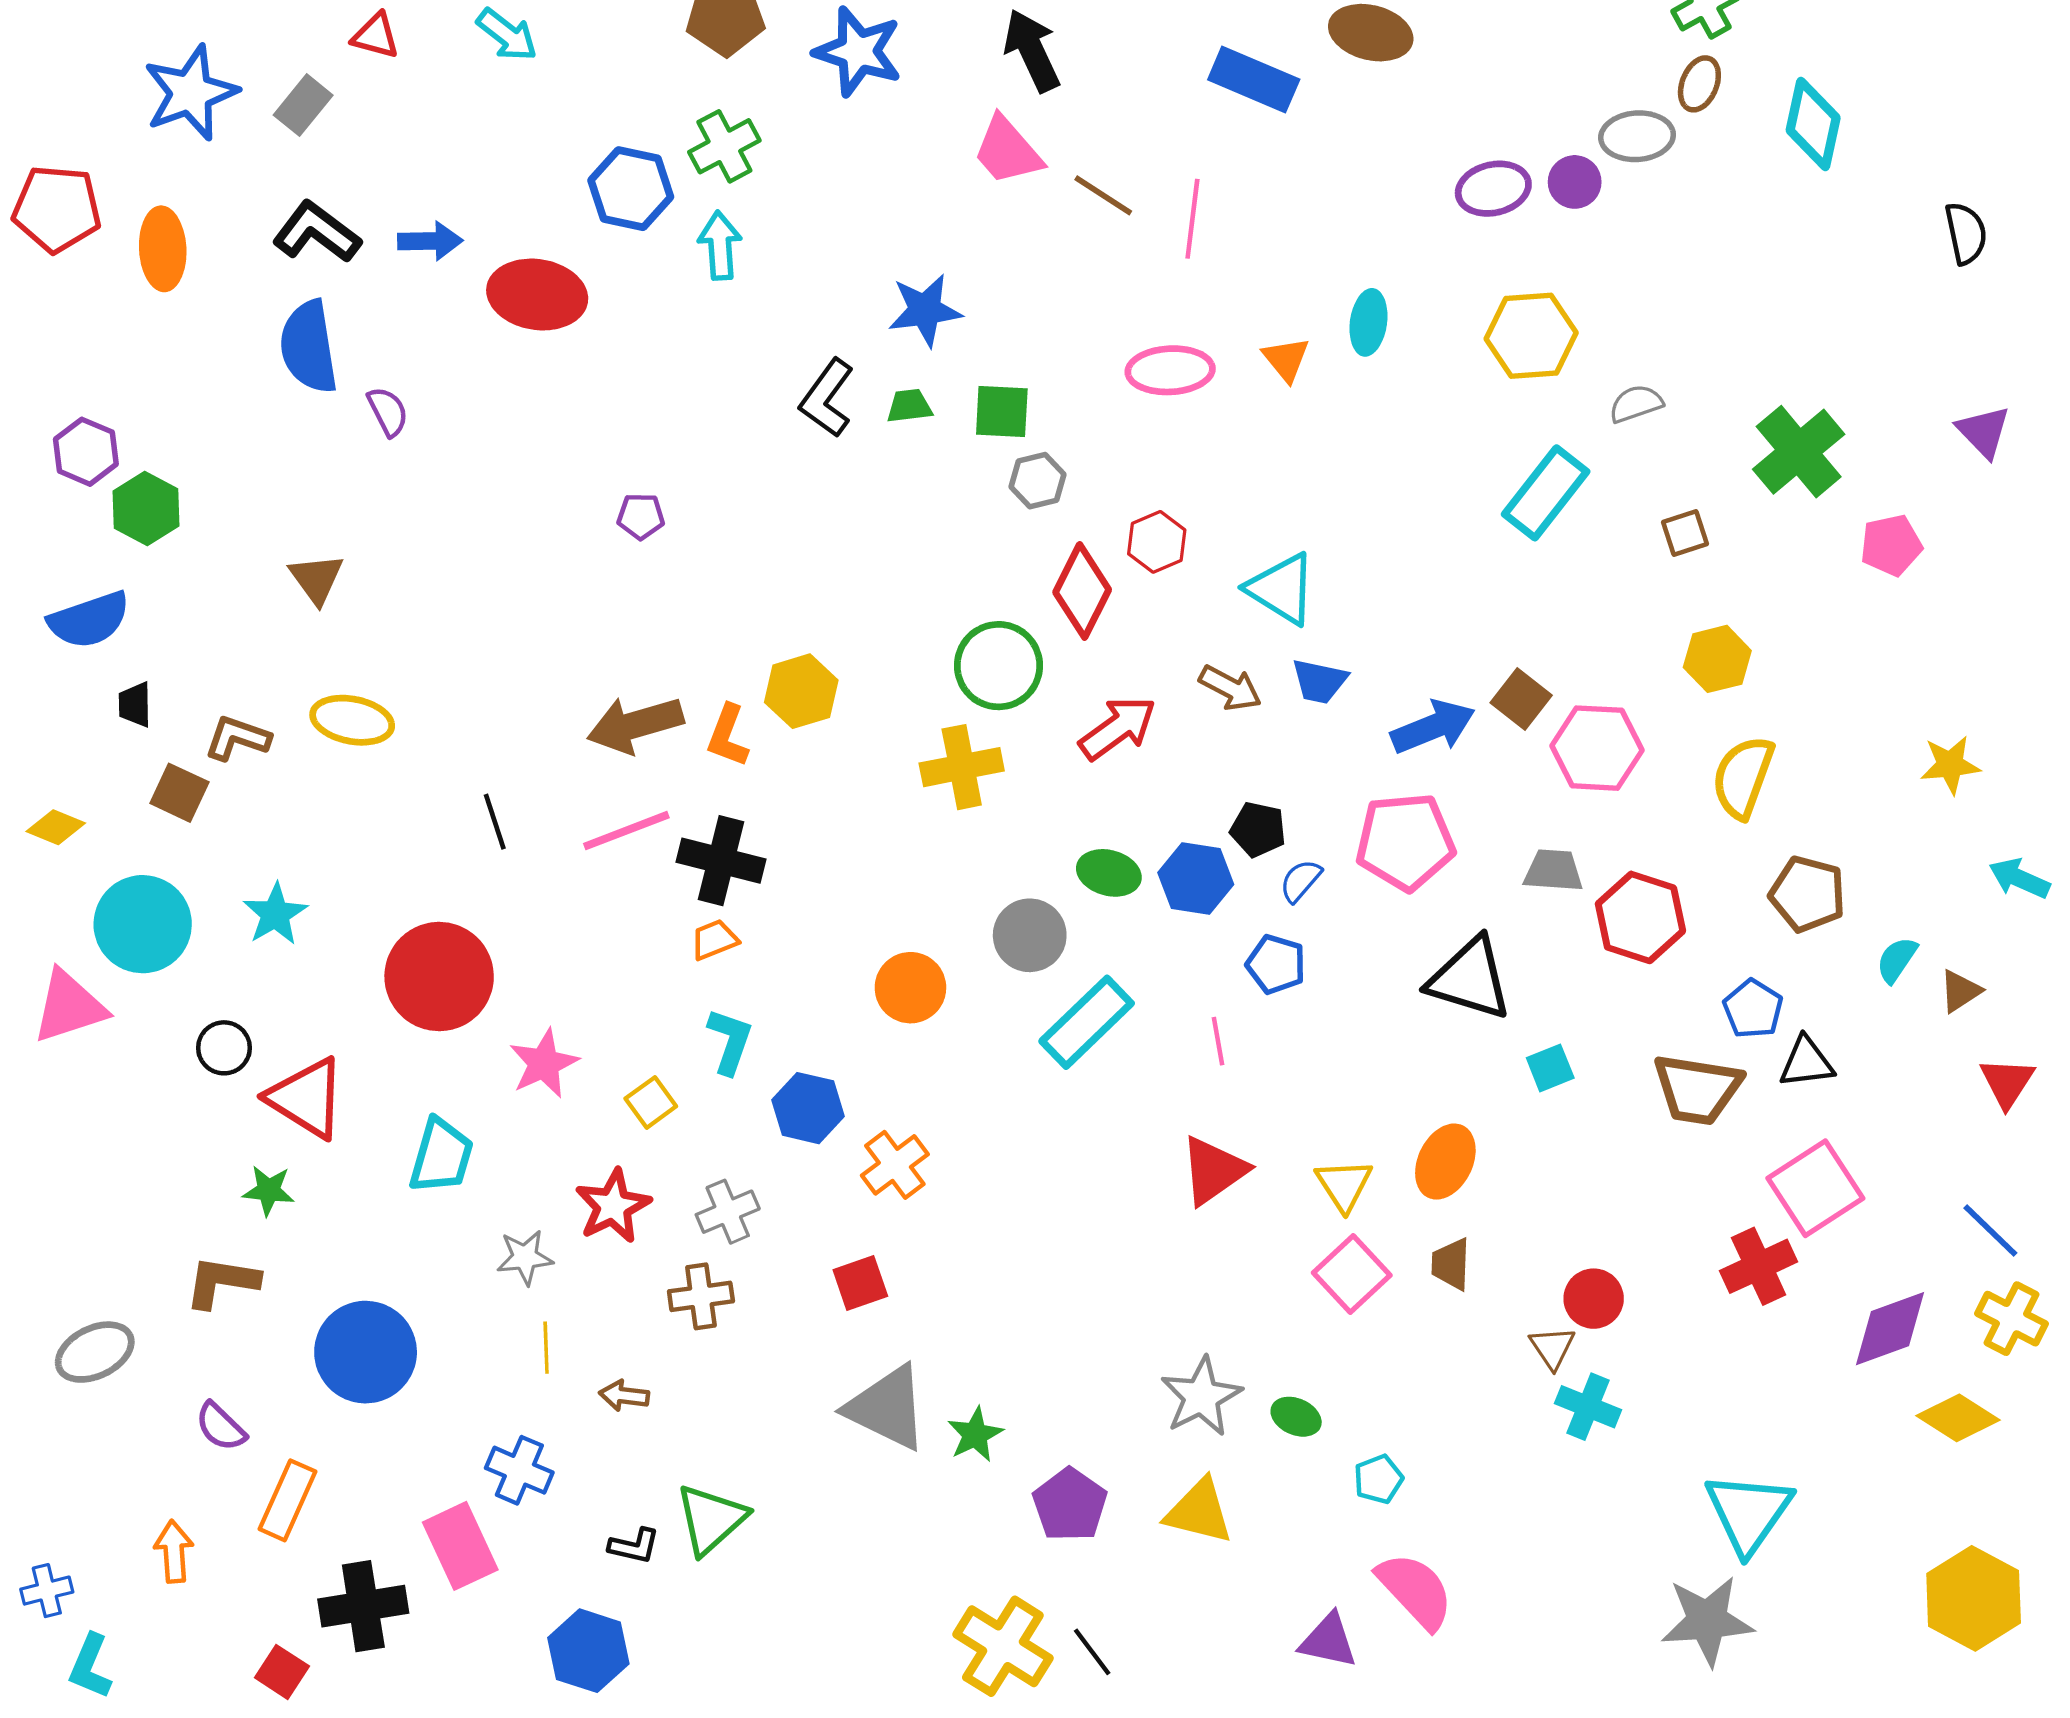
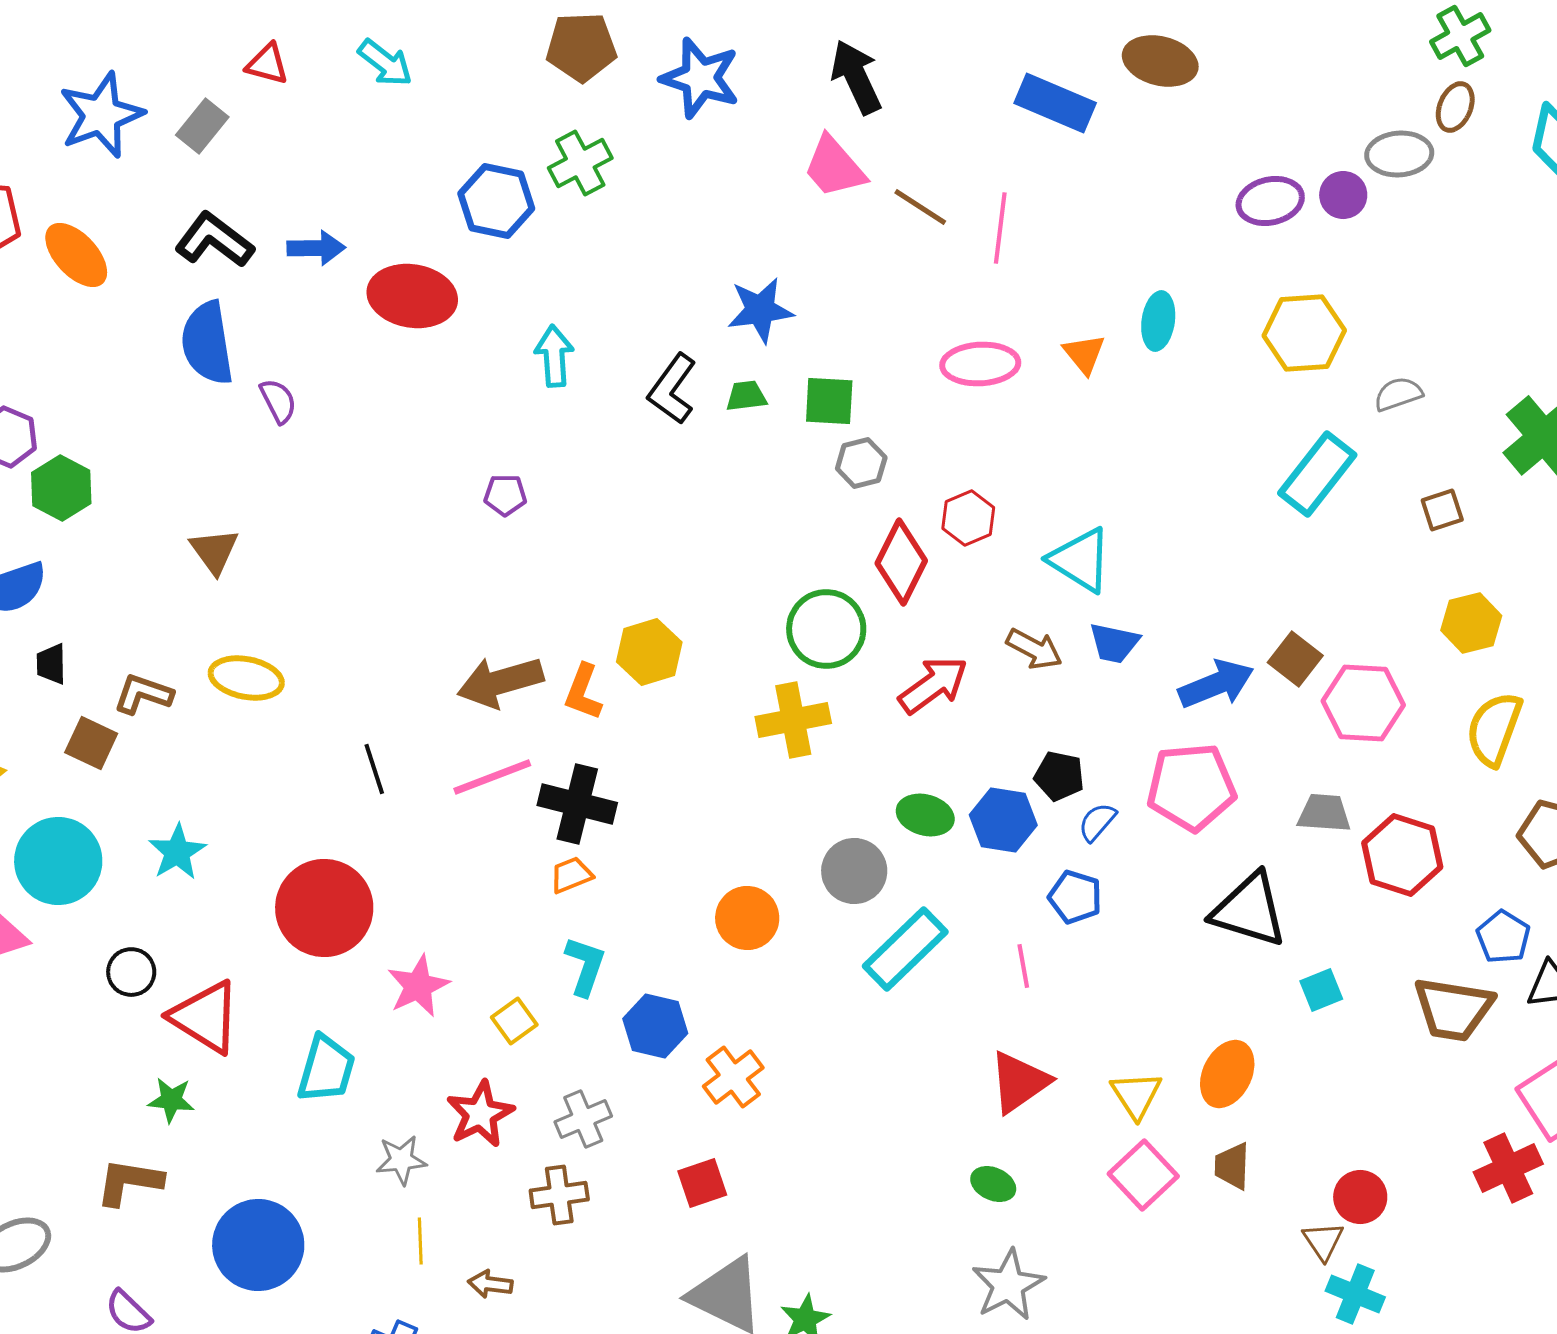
cyan arrow: (720, 245) -> (554, 356), moved
orange ellipse: (163, 249) -> (76, 255), turned -40
green ellipse: (1296, 1417) -> (993, 1184), moved

